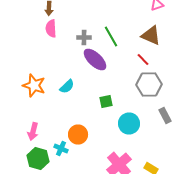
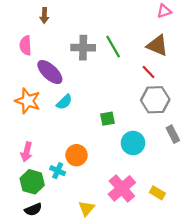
pink semicircle: (51, 28) -> (25, 45), moved
gray cross: (84, 38) -> (83, 48), size x1.5
purple ellipse: (95, 60) -> (50, 72), moved

